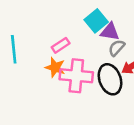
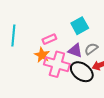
purple triangle: (110, 32) -> (75, 51), moved
black ellipse: (110, 79) -> (82, 72), turned -45

